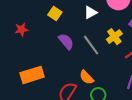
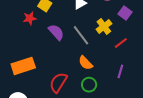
red star: (21, 30) -> (30, 18), moved
orange semicircle: (87, 77) -> (86, 63), moved

